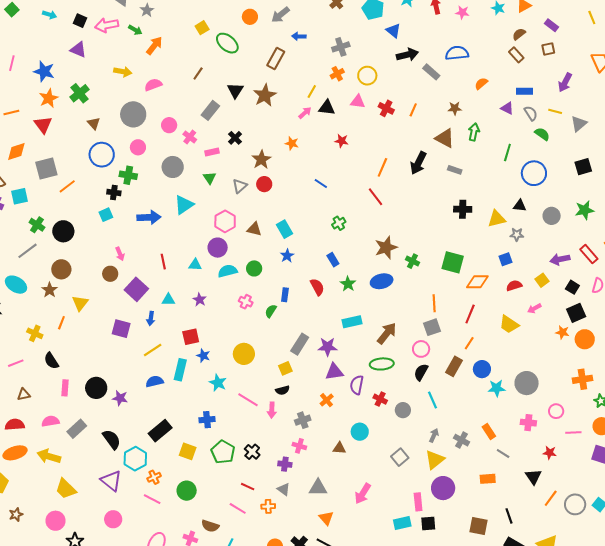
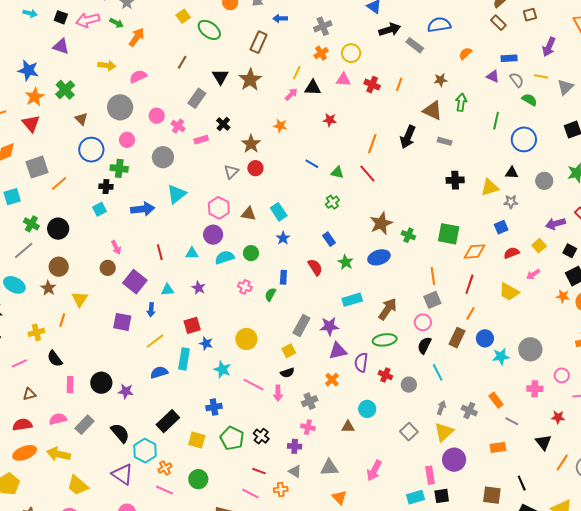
green triangle: (210, 178) -> (337, 172), moved, turned -40
yellow cross: (35, 333) -> (36, 332), turned -35

